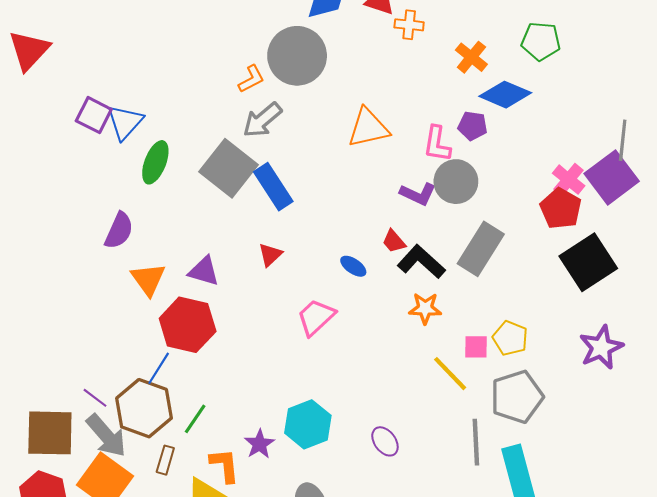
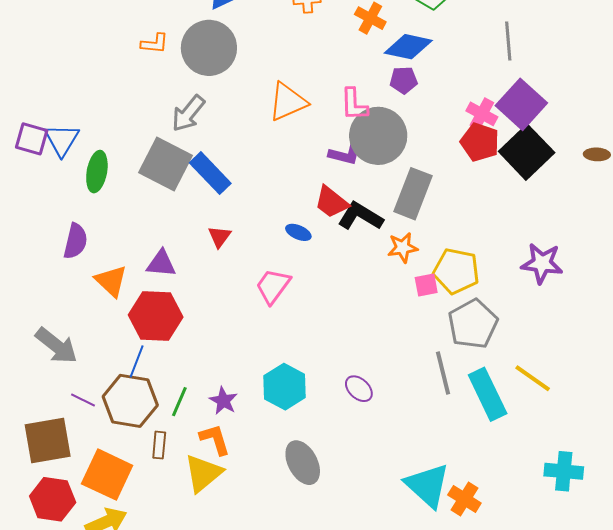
orange L-shape: (251, 79) -> (155, 43), moved, turned 44
purple pentagon: (472, 126) -> (404, 80), moved
gray line: (623, 140) -> (508, 41), moved
gray circle: (456, 182) -> (378, 136), size x1.4
red trapezoid: (394, 241) -> (331, 202), size x1.5
black square: (588, 262) -> (527, 152), moved
orange star: (425, 308) -> (403, 247), moved
yellow pentagon: (510, 338) -> (456, 271), size x1.4
purple star: (601, 347) -> (542, 263), turned -30
yellow line: (450, 374) -> (533, 378), moved
gray arrow: (106, 436) -> (56, 346), moved
purple star: (259, 444) -> (223, 401), moved

